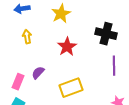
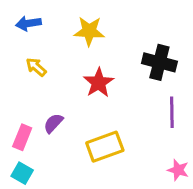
yellow star: (61, 14) -> (89, 31), turned 30
yellow arrow: (27, 37) -> (36, 67), turned -40

